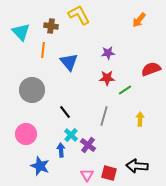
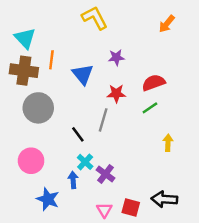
brown cross: (51, 26) -> (24, 71), moved, size x1.6
purple star: (108, 53) -> (116, 57), moved
red semicircle: (151, 69) -> (154, 83), moved
red star: (107, 78) -> (116, 93), moved
gray line: (104, 116) -> (103, 120), moved

